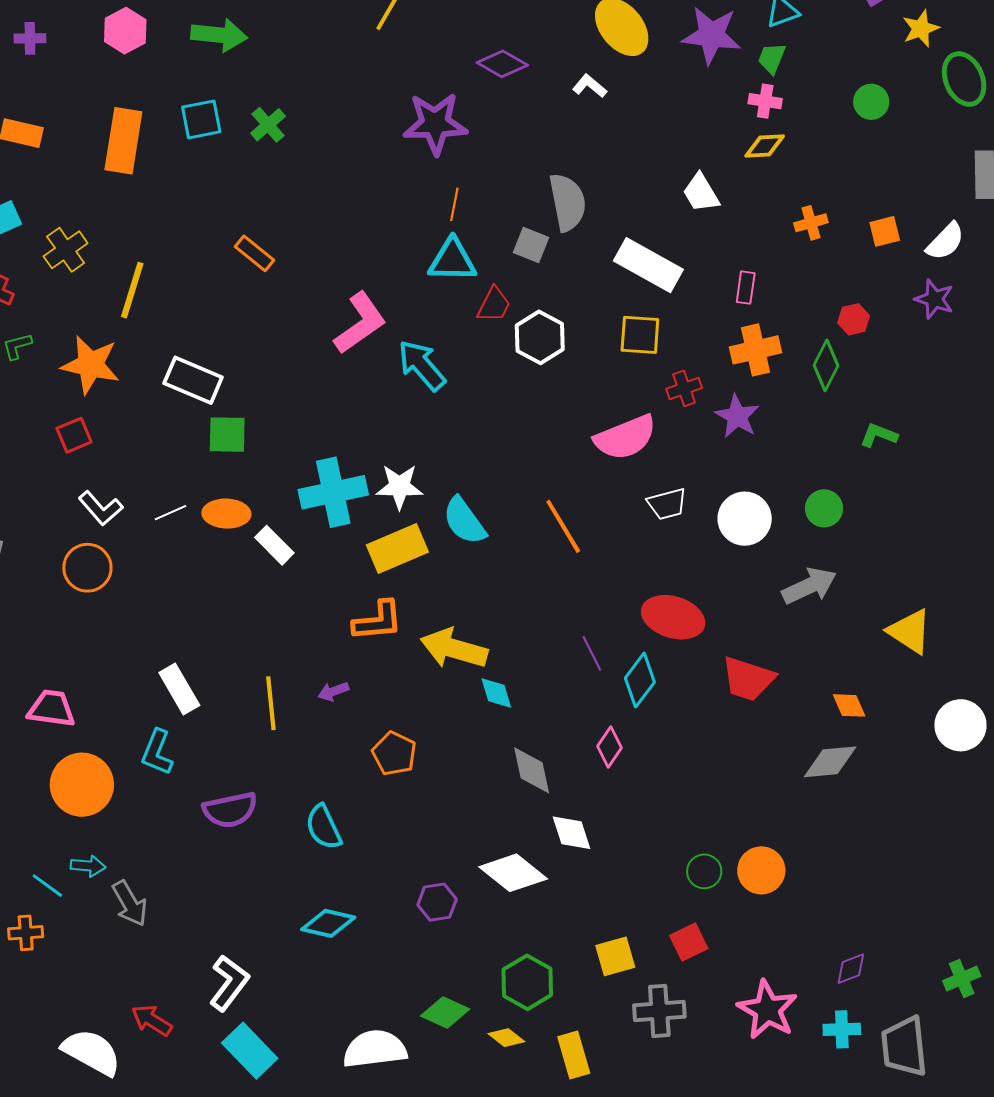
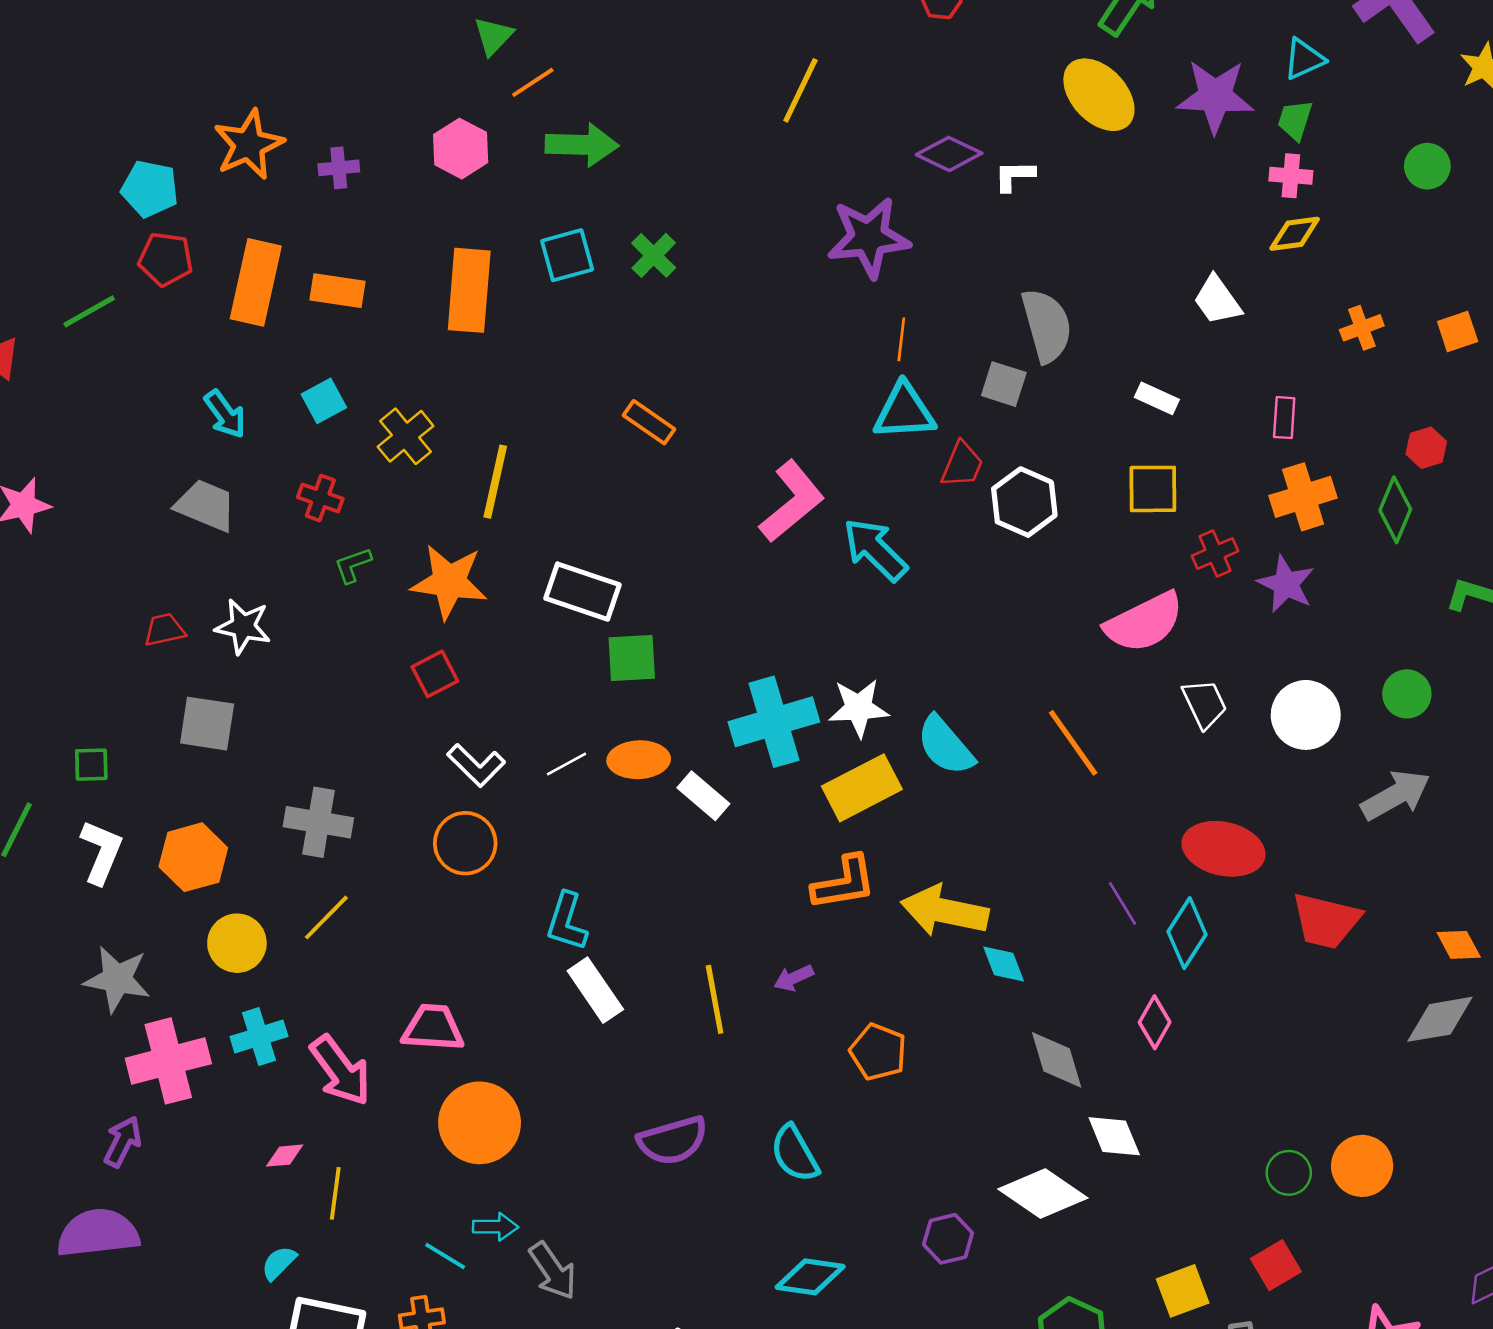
white L-shape: (590, 86) -> (1015, 176), moved, turned -36
white rectangle: (648, 265) -> (1157, 398), size x0.5
white trapezoid: (667, 504) -> (1205, 704), turned -96
cyan L-shape: (157, 752) -> (567, 922), moved

